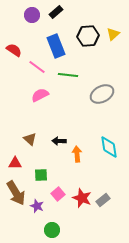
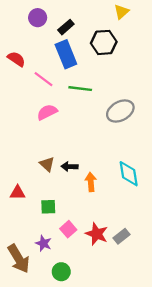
black rectangle: (56, 12) -> (66, 27), moved
yellow triangle: (113, 34) -> (121, 12), moved
brown triangle: (30, 139) -> (47, 164), moved
brown arrow: (16, 193) -> (19, 259), moved

